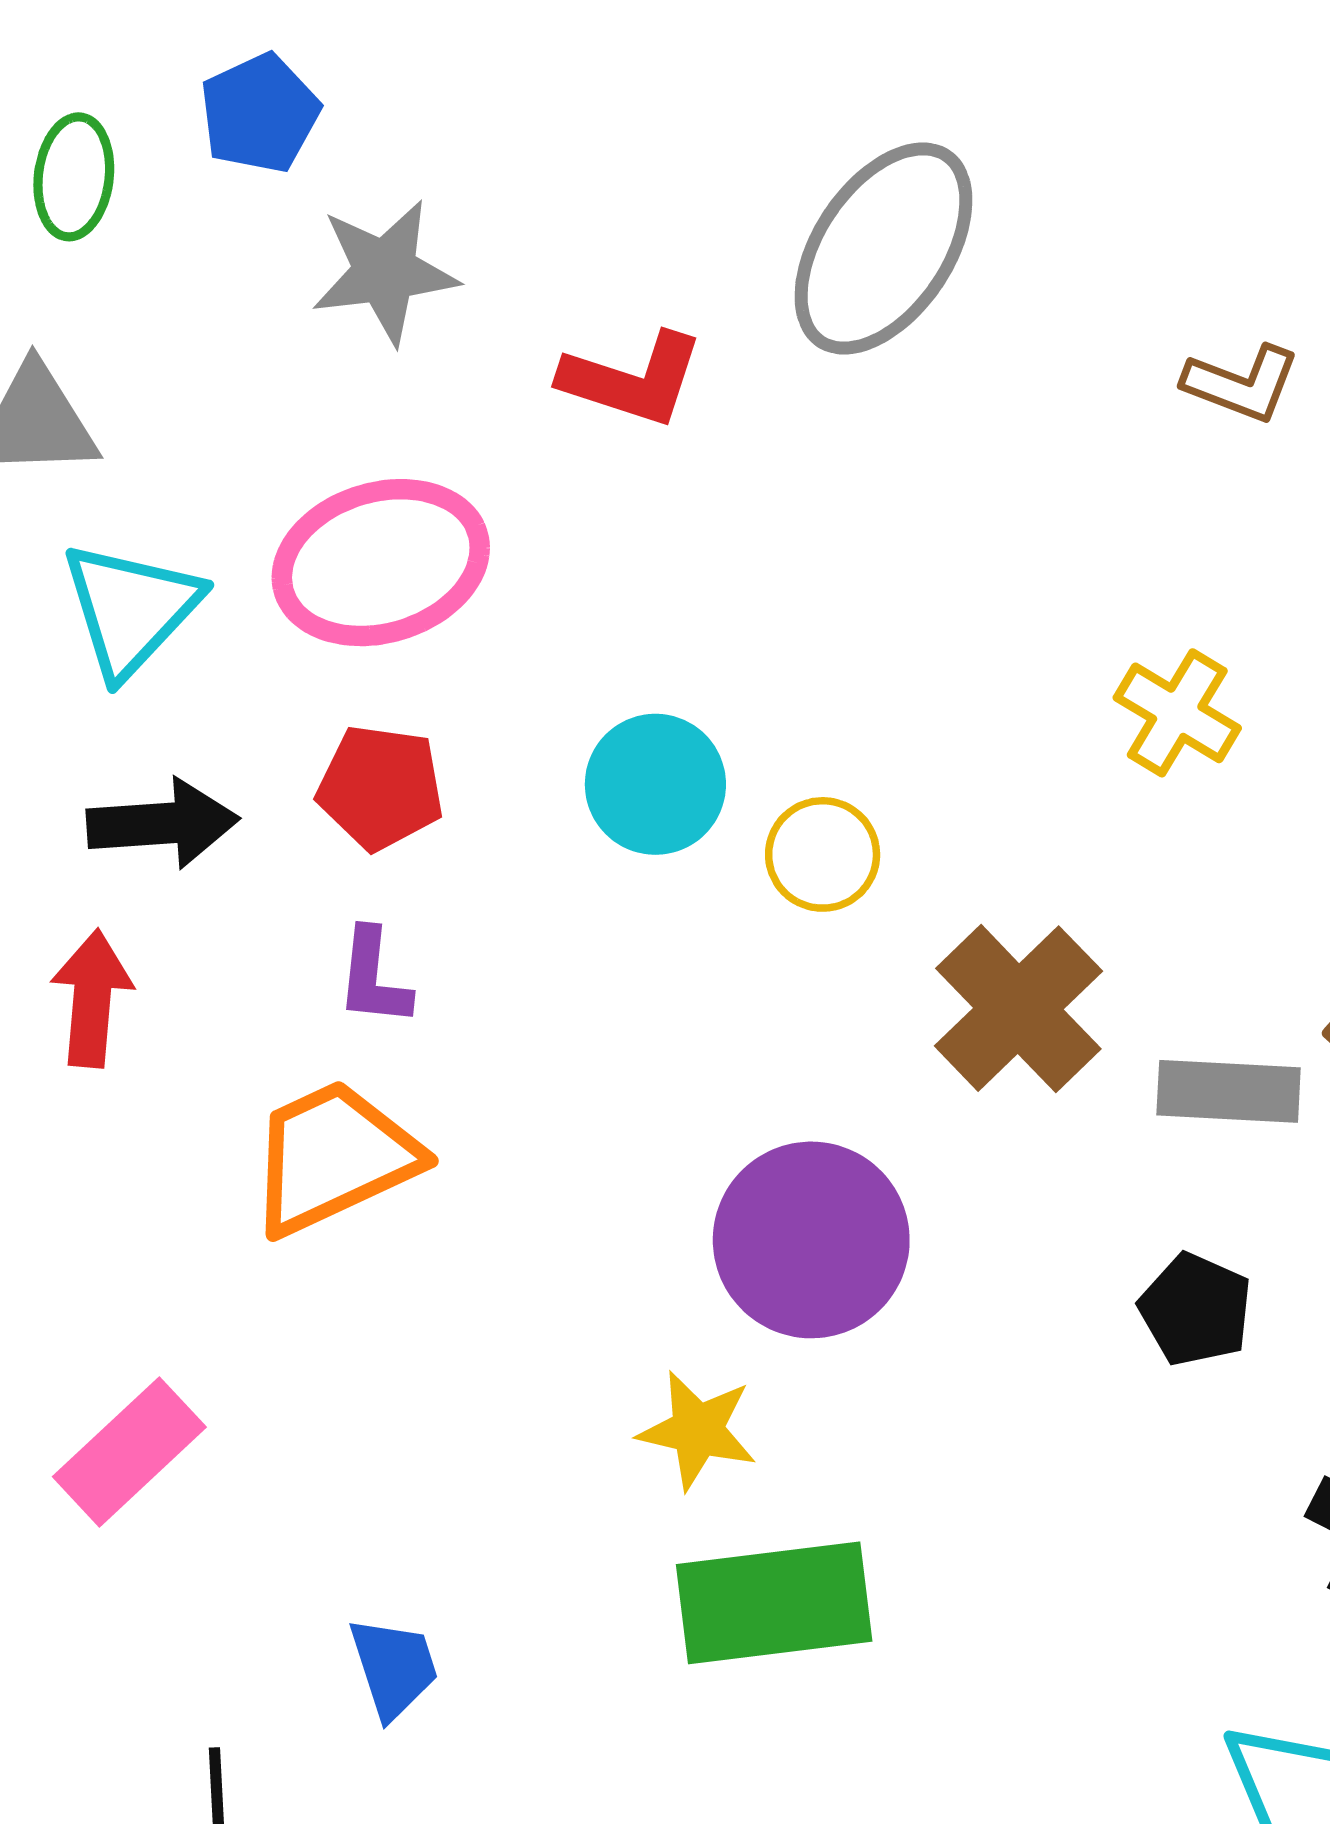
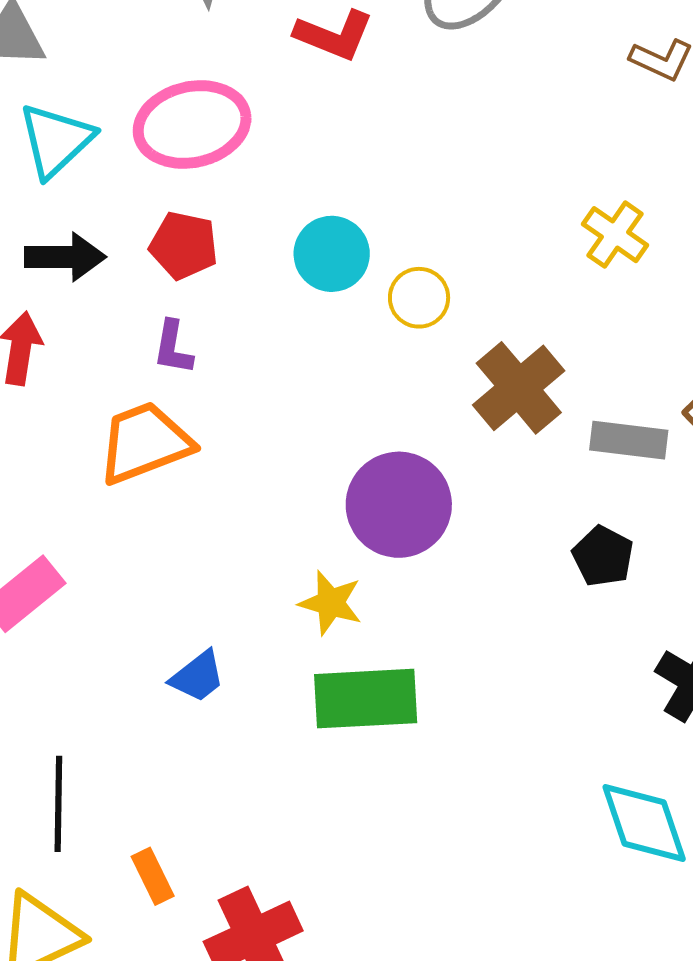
blue trapezoid: (394, 1668) -> (198, 677), moved, turned 66

